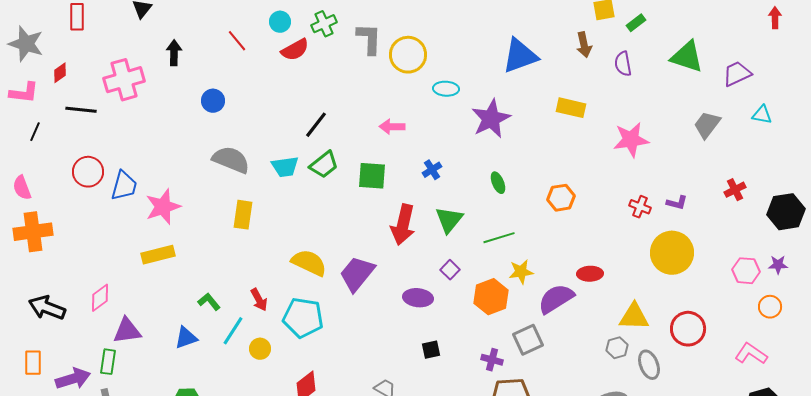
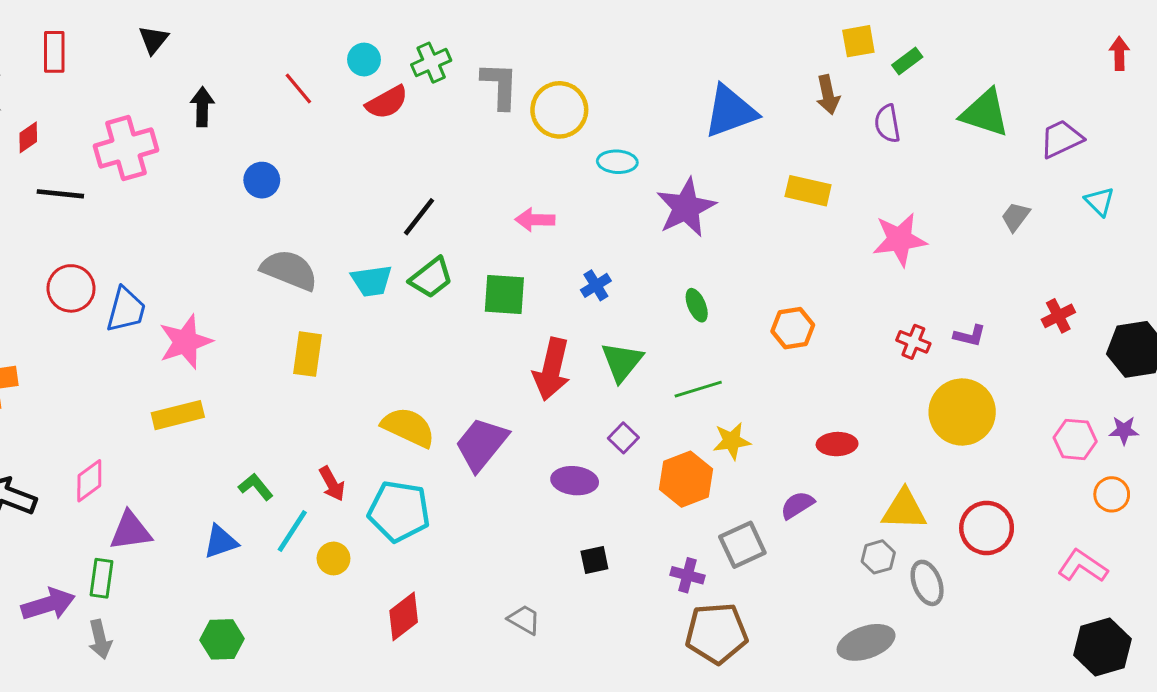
cyan triangle: (762, 115) -> (1099, 201), turned 35
gray trapezoid: (707, 125) -> (1016, 217), size x0.7
purple semicircle: (556, 299) -> (797, 505), moved, size x0.6

